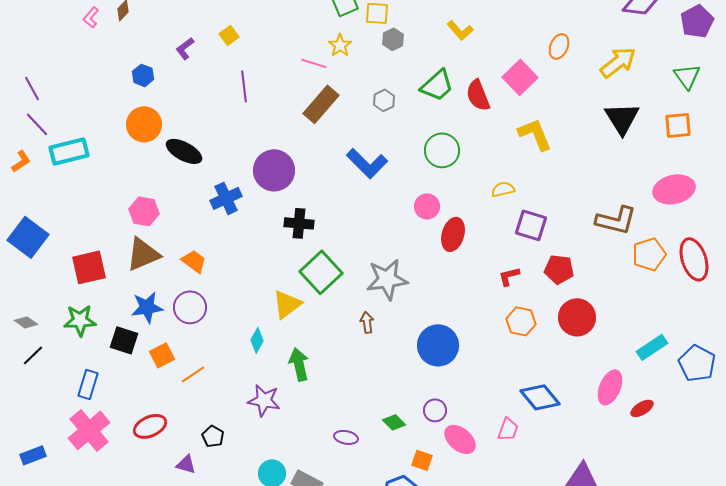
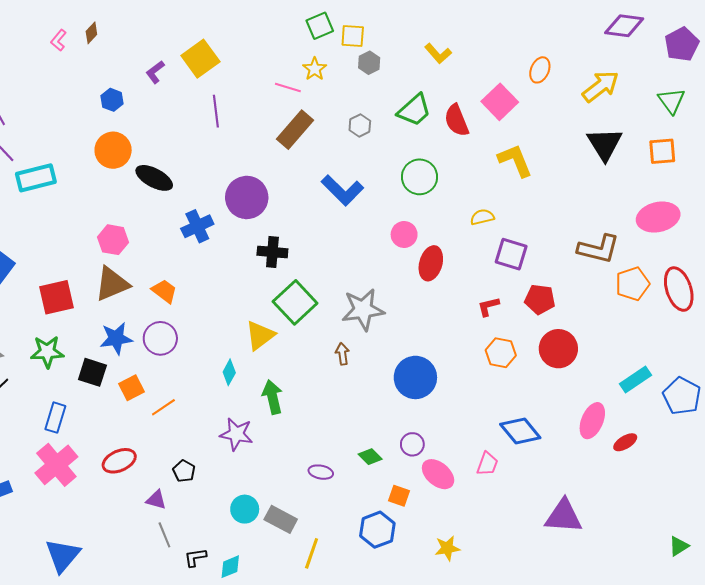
yellow square: (229, 35) -> (200, 59), size x1.8

